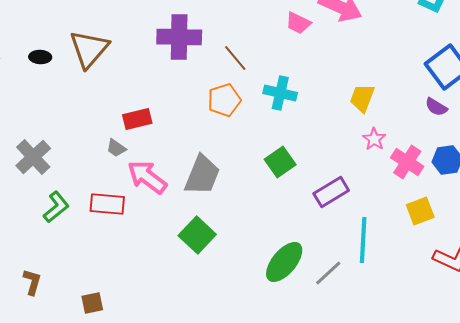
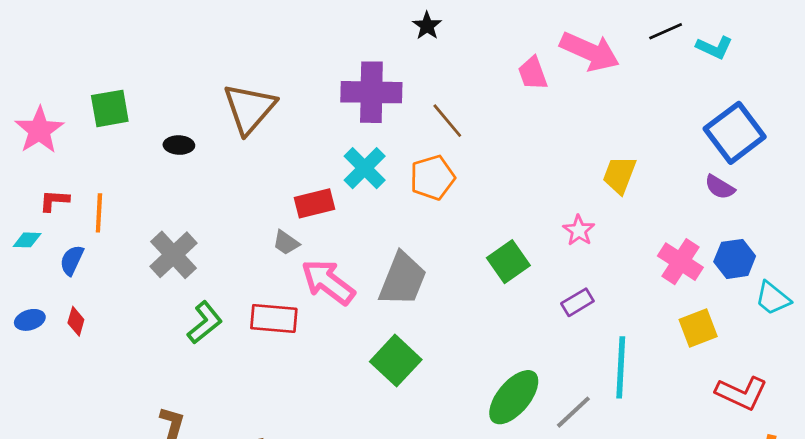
pink trapezoid: (298, 23) -> (533, 73), turned 44
black ellipse: (40, 57) -> (179, 145), moved
cyan cross: (280, 93) -> (365, 168), moved, turned 32
pink star: (374, 139) -> (579, 230), moved
purple rectangle: (331, 192) -> (577, 302), size x0.7

